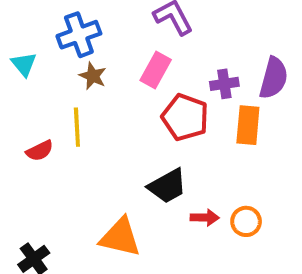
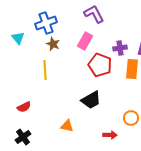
red semicircle: (40, 151) -> (24, 107), moved
red arrow: (205, 218) -> (110, 135), moved
orange triangle: (120, 237) -> (67, 126), size x0.6

